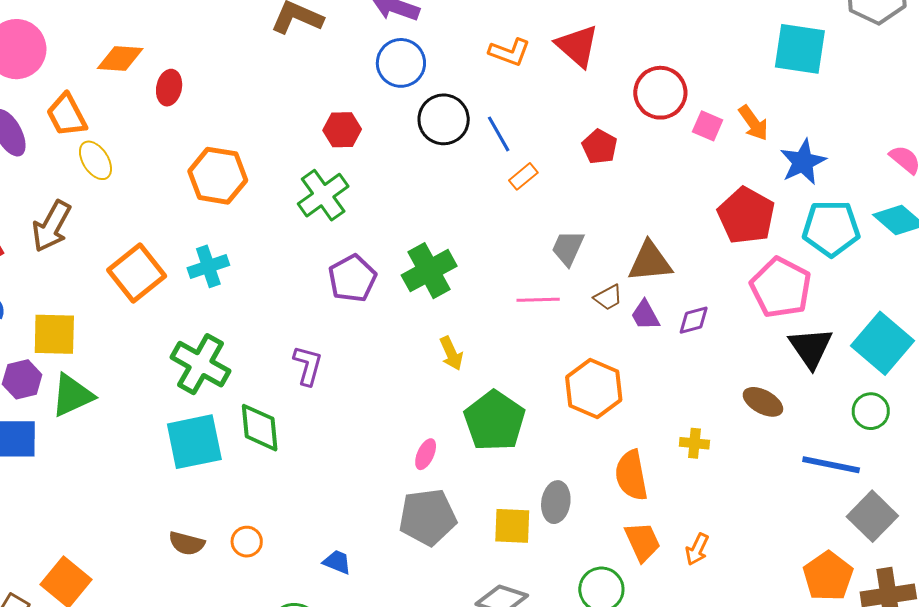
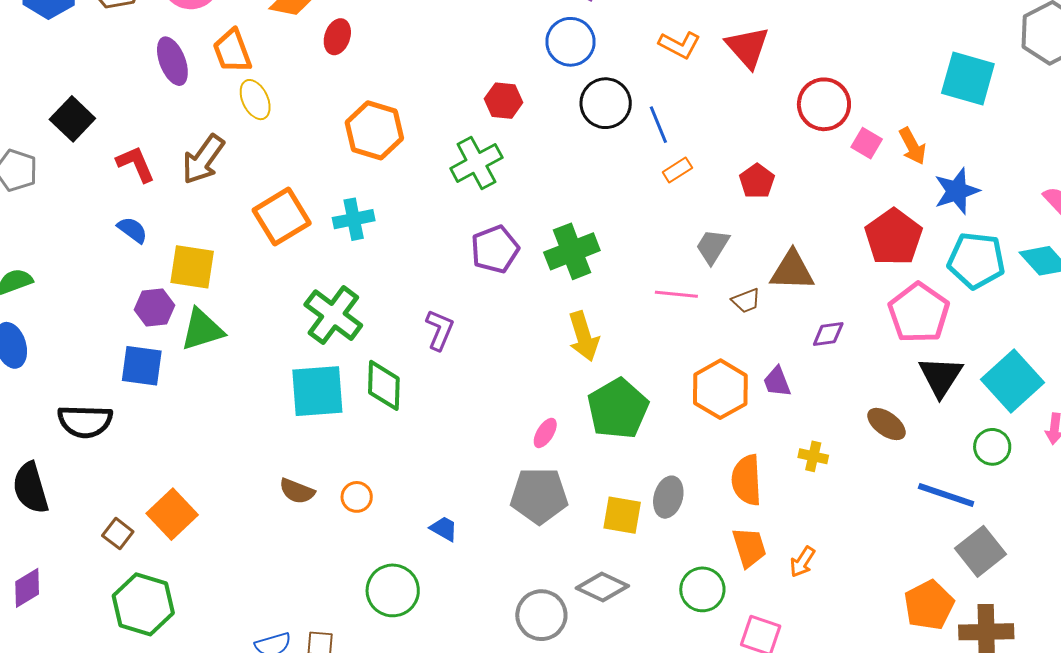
red pentagon: (600, 147) -> (757, 181), moved
purple trapezoid: (645, 315) -> (777, 382), moved
yellow arrow: (451, 353) -> (584, 336), size x1.4

